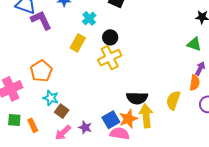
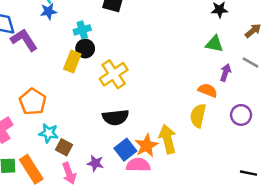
cyan cross: (89, 18) -> (82, 30), turned 32
black circle: (110, 37) -> (85, 48), moved
orange semicircle: (195, 83) -> (208, 90), moved, turned -70
black semicircle: (137, 98) -> (116, 117), moved
orange rectangle: (33, 125) -> (31, 169), size x1.6
pink arrow: (63, 133) -> (69, 173), turned -60

